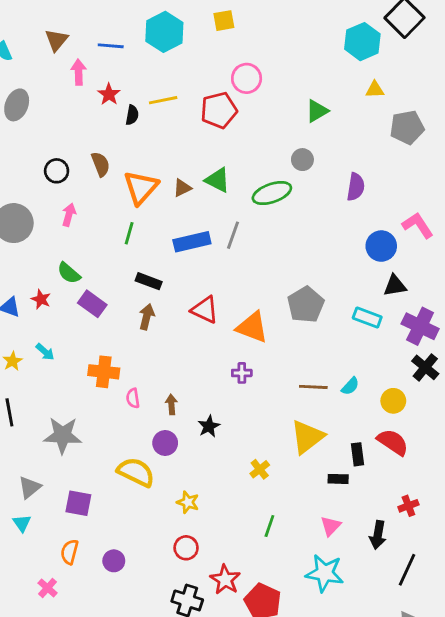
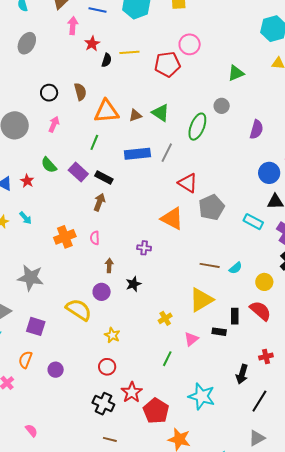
orange triangle: (141, 187) -> (106, 111), turned 36
green ellipse: (272, 193) -> (197, 127), turned -56
purple rectangle: (92, 304) -> (78, 172), moved
red triangle: (205, 310) -> (188, 183), moved
orange cross: (104, 372) -> (65, 237), turned -35
purple cross: (242, 373) -> (144, 248), moved
pink semicircle: (133, 398) -> (95, 238), moved
pink triangle: (331, 526) -> (191, 339), moved

